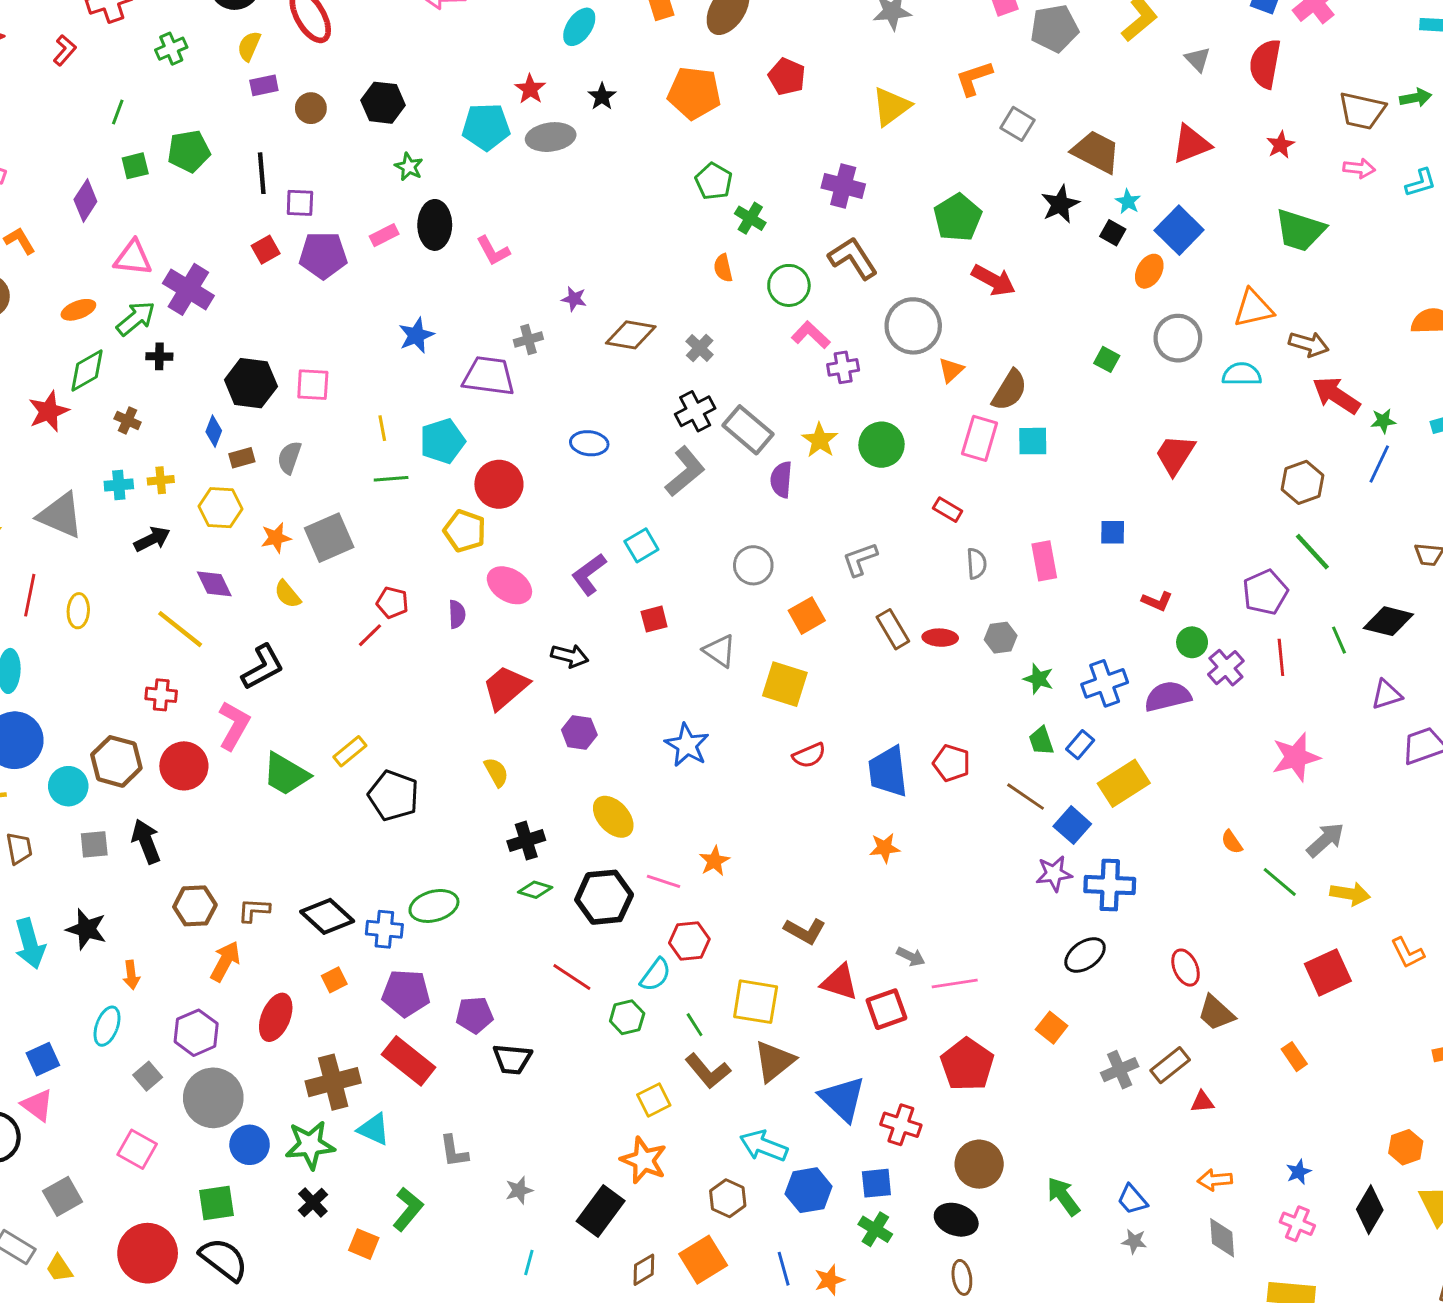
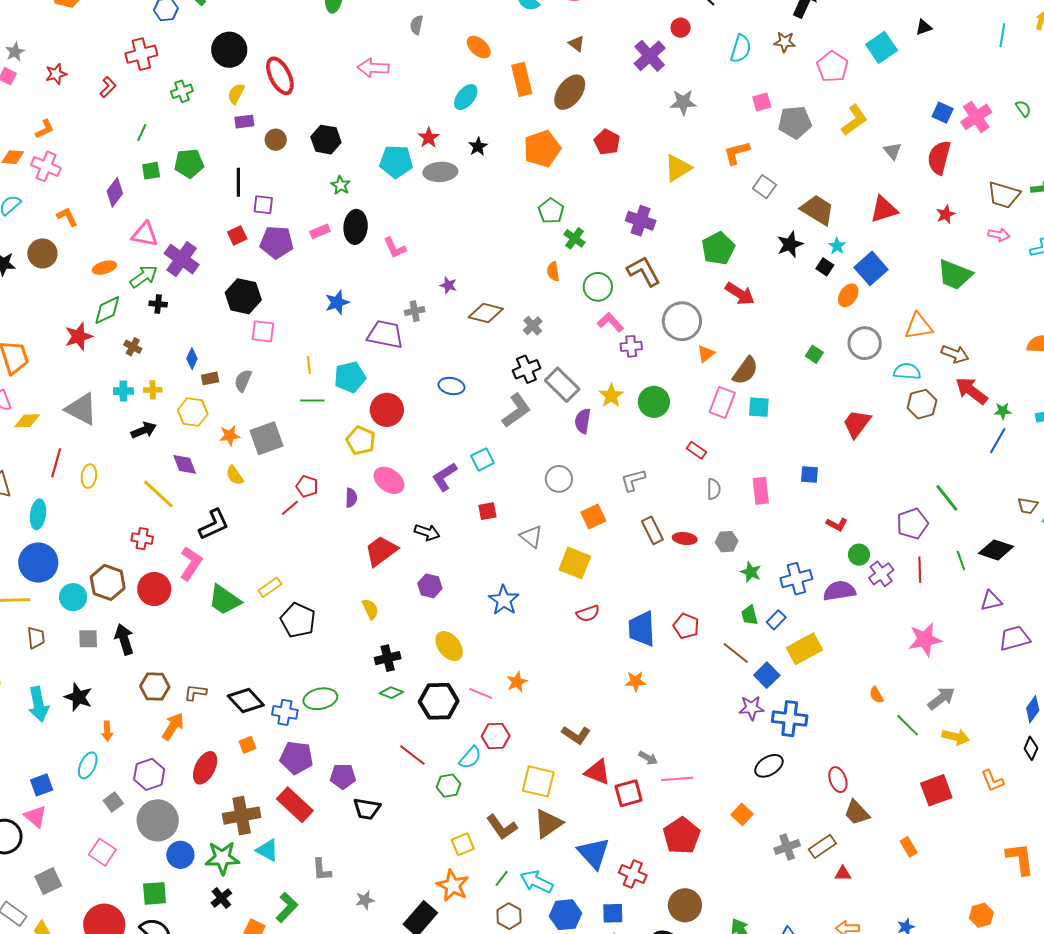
orange pentagon: (694, 93) -> (542, 149), turned -30
black hexagon: (251, 383) -> (243, 296), moved
brown hexagon: (1302, 482) -> (922, 404), moved
green line: (695, 1025) -> (502, 878), moved, turned 66

